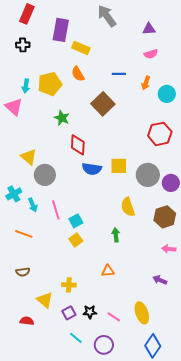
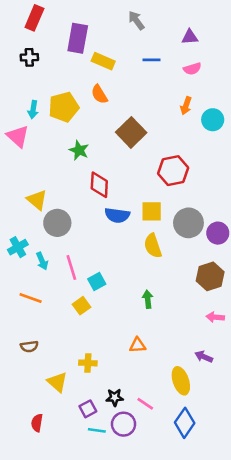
gray arrow: (107, 16) -> (136, 20), size x0.7
blue line: (119, 74) -> (152, 60), moved
red hexagon: (160, 134) -> (173, 171), moved
yellow semicircle: (128, 207) -> (153, 246), moved
yellow square: (76, 240) -> (82, 306), moved
purple square: (69, 313) -> (88, 409), moved
yellow ellipse: (142, 313) -> (181, 381), moved
red semicircle: (27, 321) -> (37, 423), moved, turned -88
cyan line: (76, 338) -> (97, 430), turned -32
purple circle: (104, 345) -> (124, 424), moved
blue diamond: (153, 346) -> (185, 423), moved

